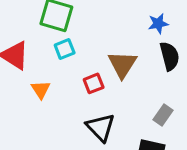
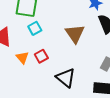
red square: (94, 83) -> (41, 56), moved

